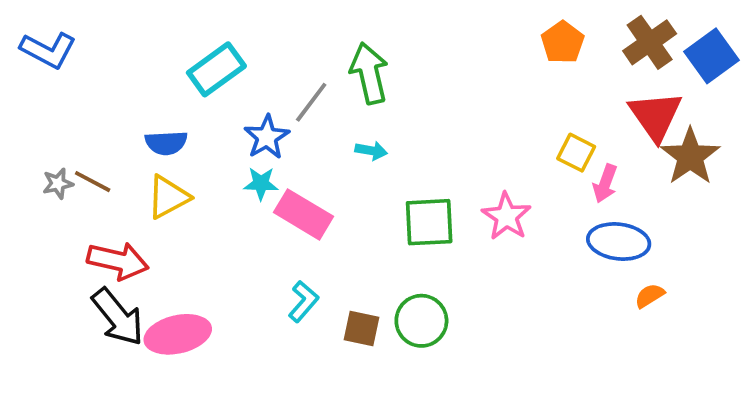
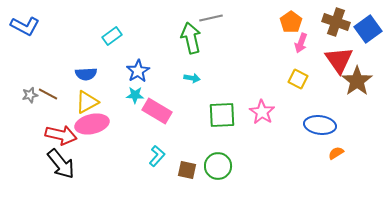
brown cross: (650, 42) -> (336, 22), turned -36
cyan rectangle: (216, 69) -> (112, 36), size x0.7
gray line: (311, 102) -> (211, 18), moved, turned 40
pink arrow: (605, 183) -> (301, 43), moved
pink ellipse: (178, 334) -> (92, 124), moved

